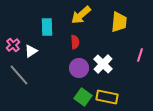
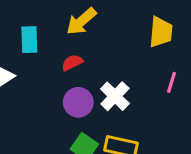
yellow trapezoid: (119, 22) -> (161, 32), moved
red semicircle: (75, 42) -> (72, 63), turned -112

